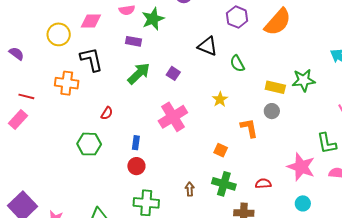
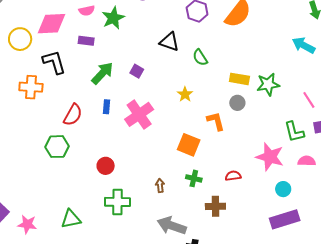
pink diamond: (91, 21) -> (51, 24), size x1.4
purple rectangle: (133, 41) -> (86, 41), moved
green star: (304, 80) -> (268, 84), moved
red semicircle: (107, 113) -> (73, 115), size x1.6
blue rectangle: (136, 143) -> (107, 107), moved
orange square: (221, 150) -> (189, 145), size x1.6
green cross: (224, 184) -> (194, 178), size x0.7
cyan circle: (303, 203) -> (283, 189), moved

